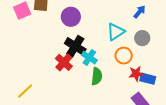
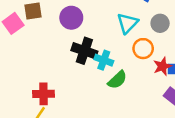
red cross: (64, 62) -> (43, 94), moved, turned -30
green semicircle: (97, 76) -> (117, 80), turned 54

